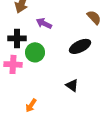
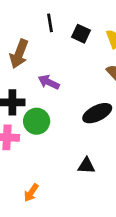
black triangle: (72, 85) -> (86, 166), turned -32

